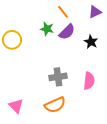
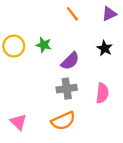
green star: (47, 29) -> (44, 45), moved
purple semicircle: (67, 32) -> (70, 61), moved

